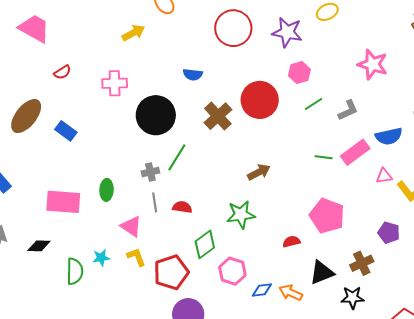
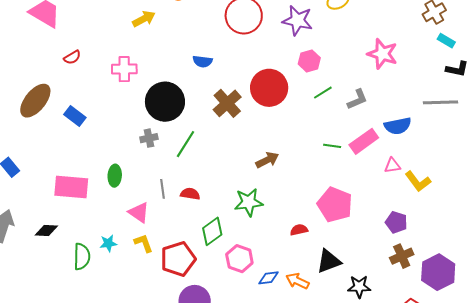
gray cross: (150, 172) -> (149, 138), moved
brown cross: (362, 263) -> (402, 256), moved

